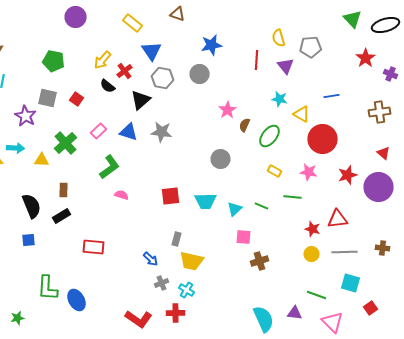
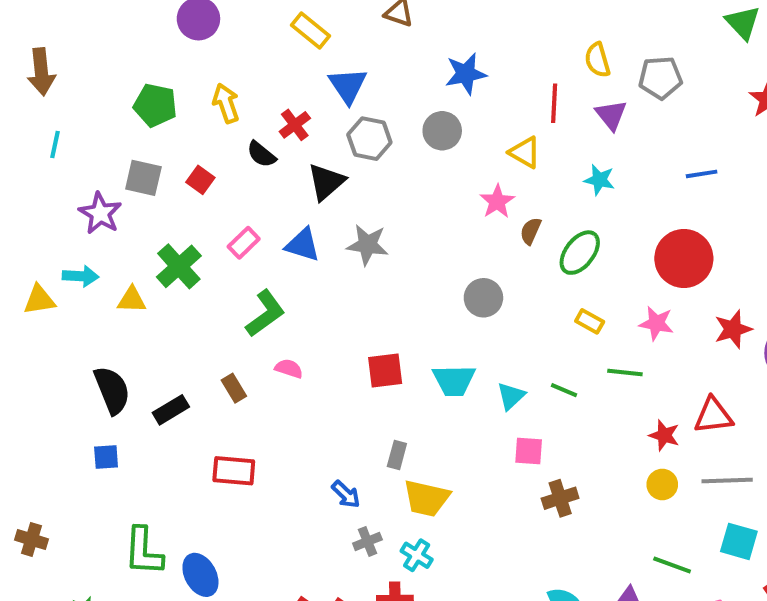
yellow arrow: (102, 60) -> (226, 103), moved, turned 120
yellow triangle: (302, 114) -> (525, 152), moved
brown rectangle: (64, 190) -> (234, 388), moved, turned -32

